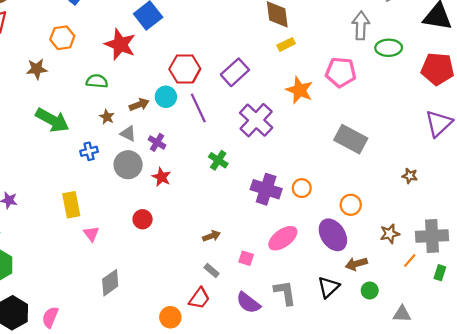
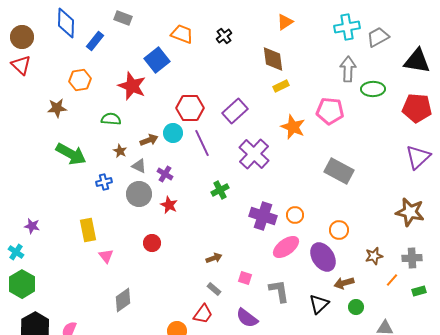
green cross: (218, 160) -> (220, 190), turned 30
brown star: (410, 176) -> (410, 212), moved, size x2.0
gray cross: (432, 236) -> (412, 258), size x0.7
pink ellipse: (283, 238) -> (286, 247), moved
green rectangle: (440, 273) -> (419, 291), turned 56
gray L-shape: (285, 293) -> (279, 291), moved

